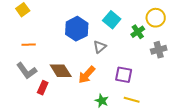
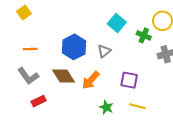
blue hexagon: (77, 29) -> (74, 47), moved
green cross: (138, 32) -> (144, 35), turned -32
red rectangle: (43, 88) -> (39, 101), moved, turned 40

